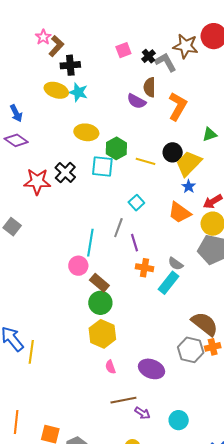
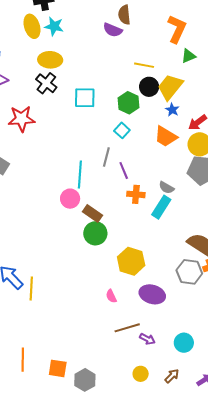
yellow ellipse: (56, 90) -> (32, 26), turned 60
orange L-shape: (178, 106) -> (177, 29), moved
yellow ellipse: (86, 132) -> (50, 60), moved
green hexagon: (116, 148) -> (128, 103), moved
black circle: (173, 152) -> (149, 87), moved
yellow line: (145, 161) -> (144, 65), moved
black cross: (65, 172) -> (46, 83), moved
yellow hexagon: (102, 334) -> (131, 261), moved

